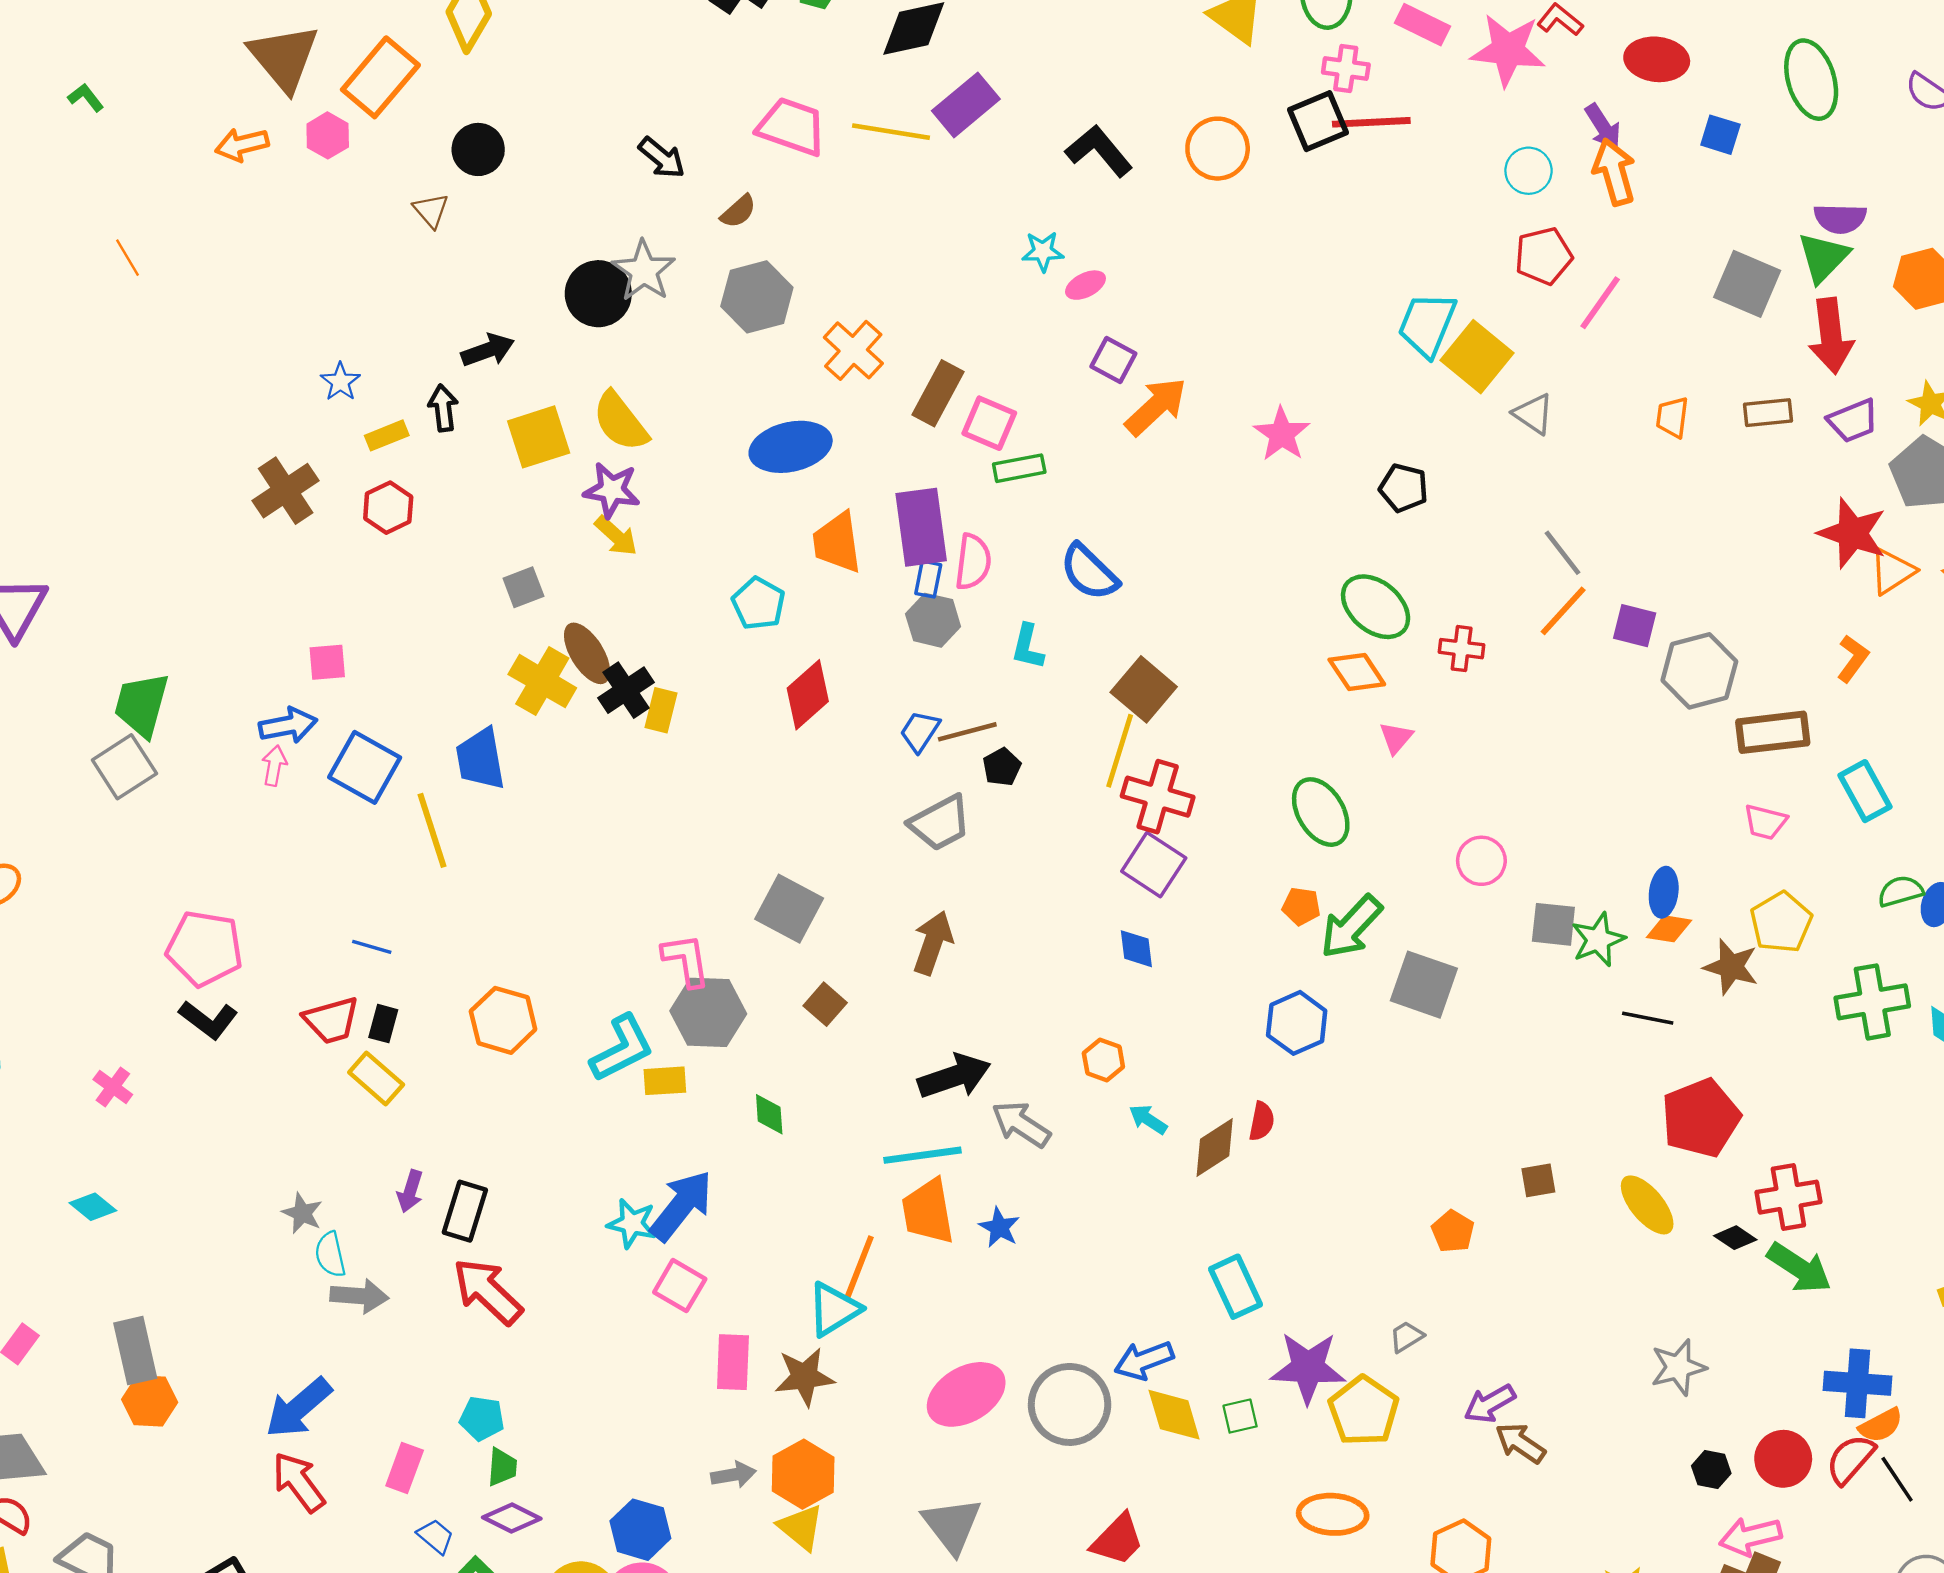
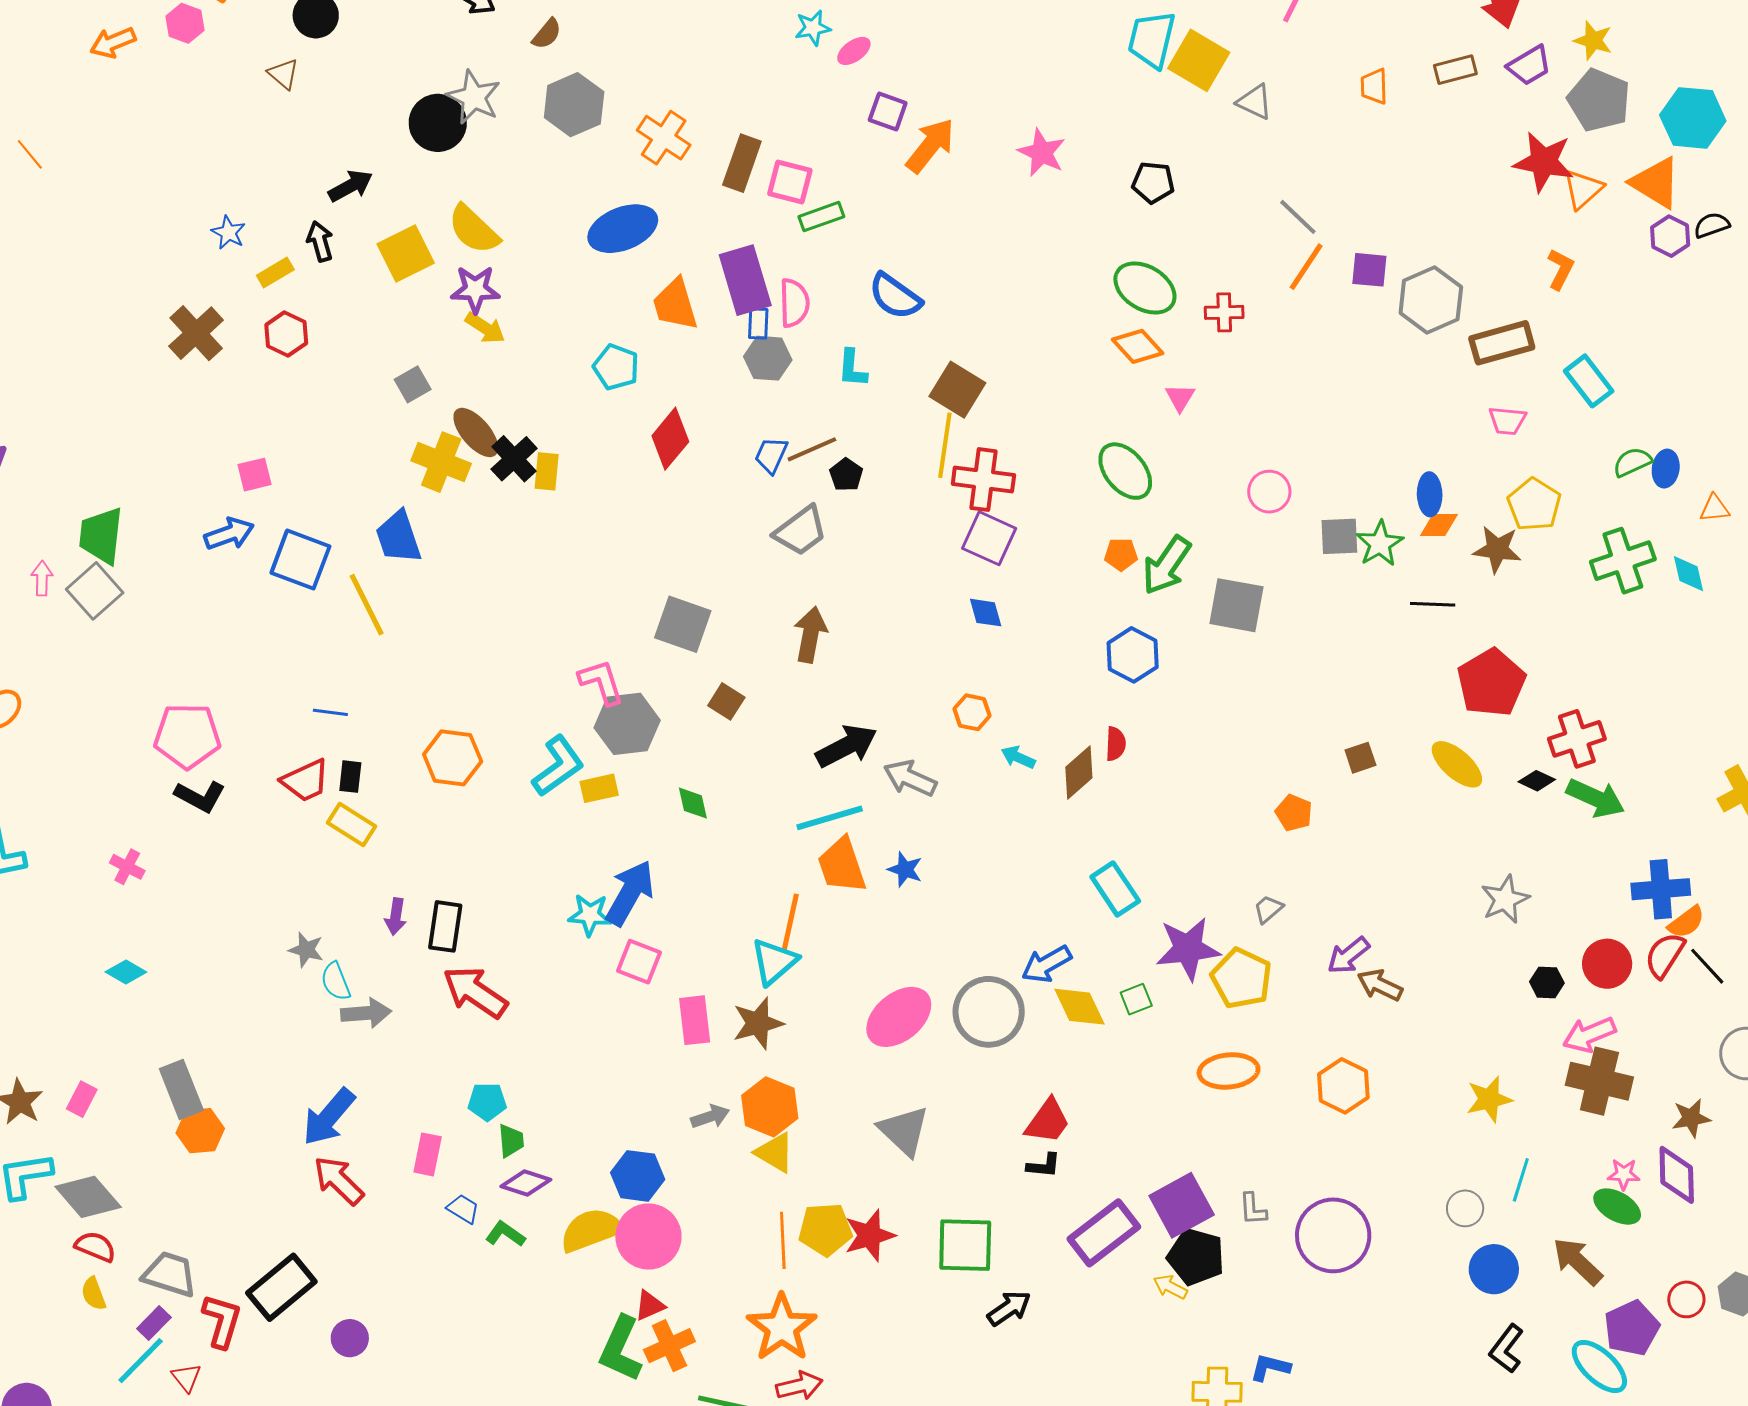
pink arrow: (274, 766) -> (42, 578), moved

